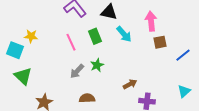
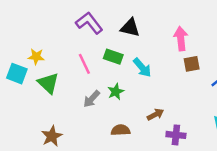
cyan arrow: (124, 34) -> (142, 67), moved
green rectangle: (95, 36) -> (113, 57), turned -49
green triangle: (23, 76) -> (48, 83), moved
brown semicircle: (87, 98) -> (121, 130), moved

